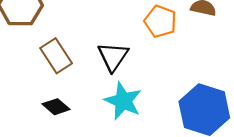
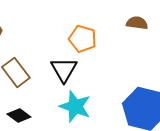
orange pentagon: (160, 21) -> (83, 39), moved

